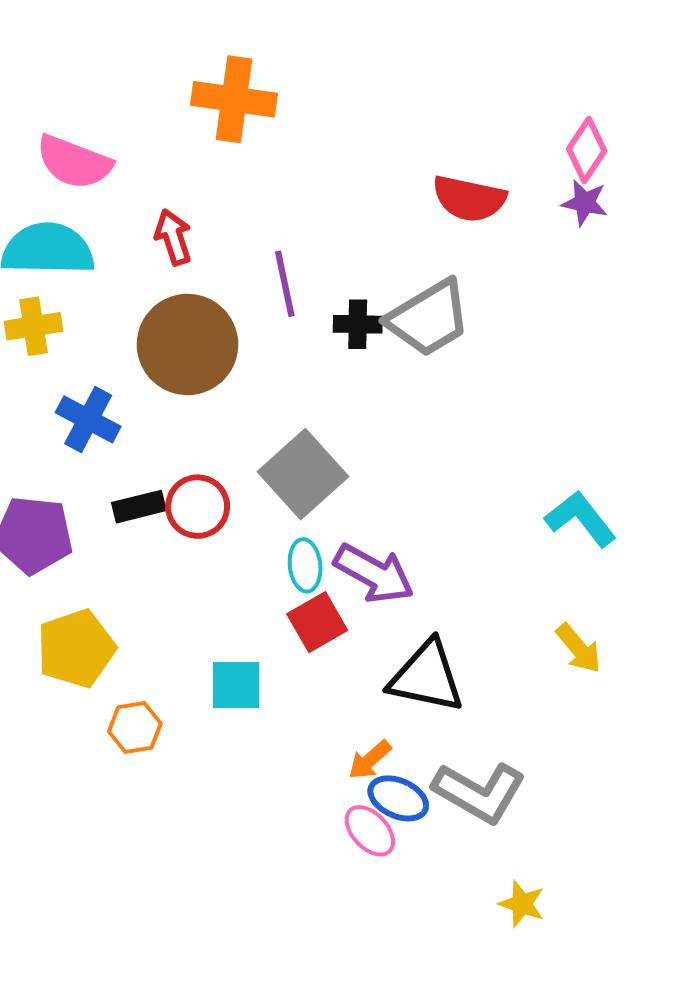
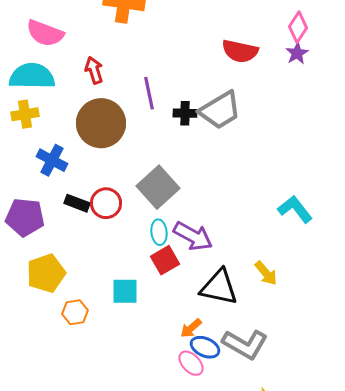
purple star: (585, 203) -> (297, 53), turned 30
black rectangle: (139, 507) -> (77, 203), turned 35
yellow arrow: (579, 648) -> (266, 273), moved

